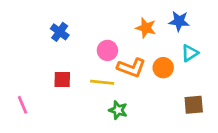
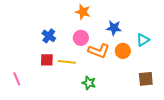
blue star: (179, 21) -> (114, 28), moved
orange star: (146, 28) -> (83, 12), moved
blue cross: (60, 32) -> (49, 36), moved
yellow line: (102, 82) -> (67, 62), moved

